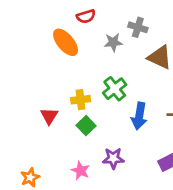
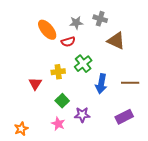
red semicircle: (86, 16) -> (68, 42), moved
gray star: (113, 42) -> (76, 23), moved
green square: (86, 126) -> (62, 101), moved

